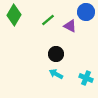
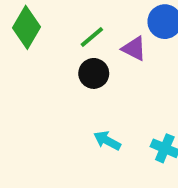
black circle: (56, 54) -> (94, 73), moved

